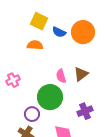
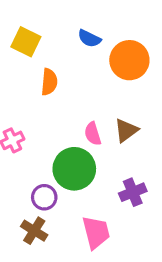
yellow square: (39, 21) -> (26, 42), moved
blue semicircle: (59, 32) -> (89, 38), moved
orange semicircle: (35, 45) -> (49, 82), turned 91

